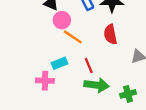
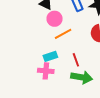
orange line: (73, 37) -> (63, 34), turned -66
pink cross: (45, 81) -> (46, 71), moved

